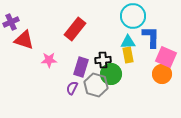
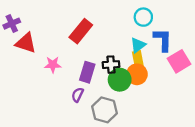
cyan circle: (133, 16) -> (143, 17), size x0.7
cyan triangle: (128, 42) -> (138, 45), turned -35
pink square: (166, 57) -> (179, 61), turned 35
orange circle: (162, 74) -> (137, 74), moved
gray hexagon: (96, 85) -> (105, 110), moved

